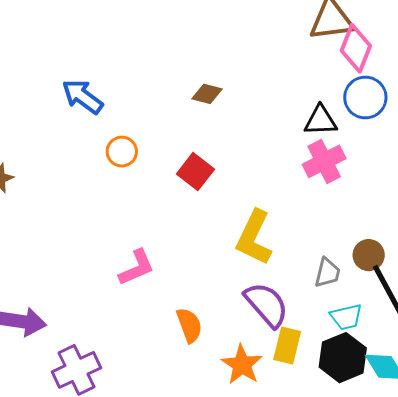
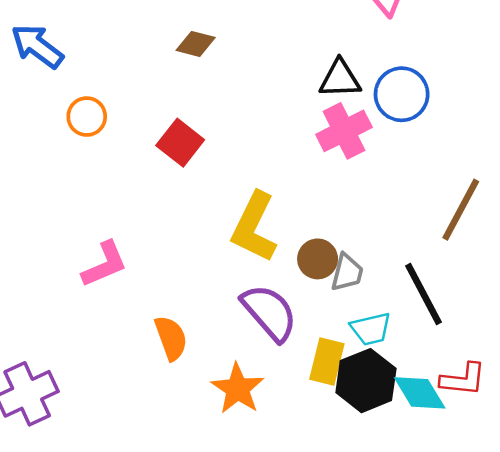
blue circle: (365, 97) -> (402, 94), moved
brown circle: (369, 255) -> (318, 259), moved
yellow rectangle: (287, 346) -> (327, 362), moved

